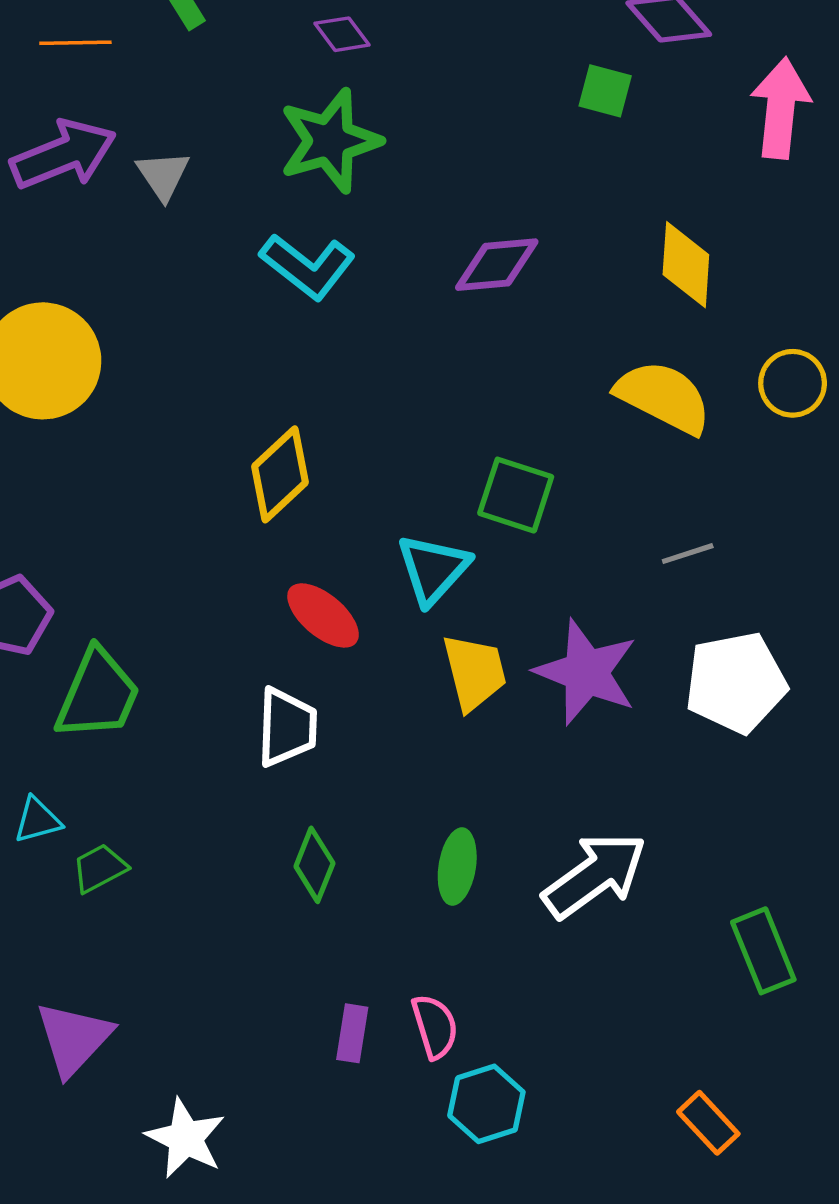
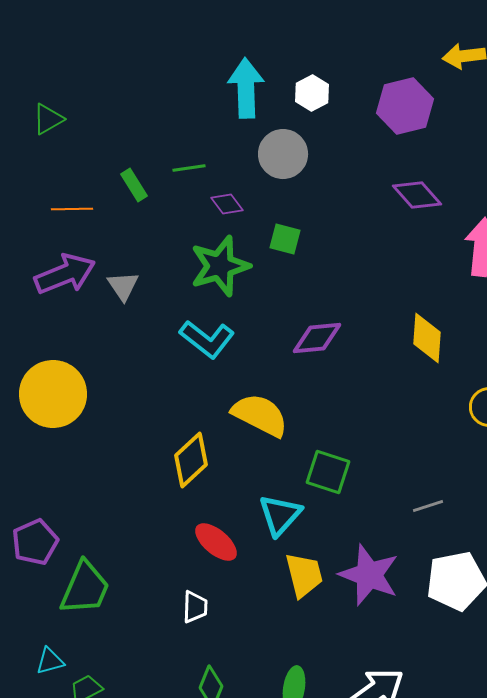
green square: (605, 91) -> (285, 239), moved
yellow semicircle: (664, 397) -> (260, 415), moved
white trapezoid: (287, 727) -> (195, 607), size x0.7

